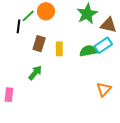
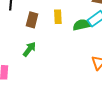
yellow rectangle: (59, 49) -> (58, 17), moved

